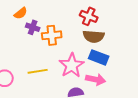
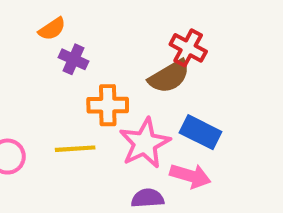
orange cross: (52, 35) -> (108, 105), moved
brown semicircle: (94, 36) -> (169, 76), moved, turned -40

